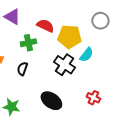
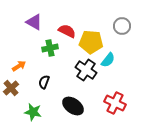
black semicircle: (22, 69) -> (44, 82), moved
red cross: (93, 98) -> (115, 103), size x1.5

